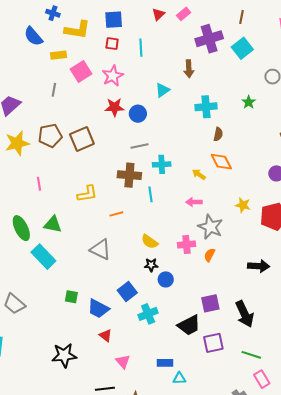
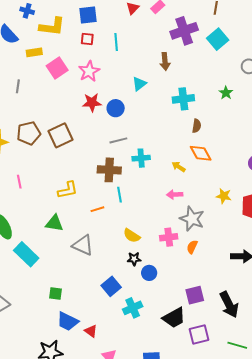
gray line: (54, 90) -> (18, 86), moved
cyan line: (151, 194) -> (120, 195), moved
green triangle: (53, 224) -> (54, 223), moved
blue trapezoid: (98, 309) -> (68, 321), moved

